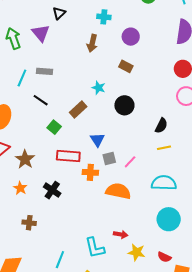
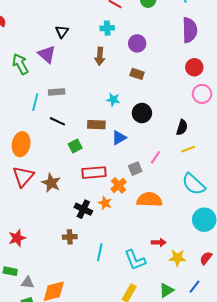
brown rectangle: (78, 110) -> (96, 125), turned 54
green square: (54, 127) -> (75, 146), turned 32
blue triangle: (97, 140) -> (119, 138), moved, turned 42
pink line: (130, 162) -> (155, 157), moved
orange cross: (90, 172) -> (119, 185), turned -35
cyan semicircle: (164, 183) -> (194, 184), turned -130
orange star: (20, 188) -> (105, 203), moved
brown cross: (29, 223) -> (70, 237), moved
red semicircle: (164, 257) -> (206, 258), turned 112
cyan line: (60, 260) -> (100, 252), moved

